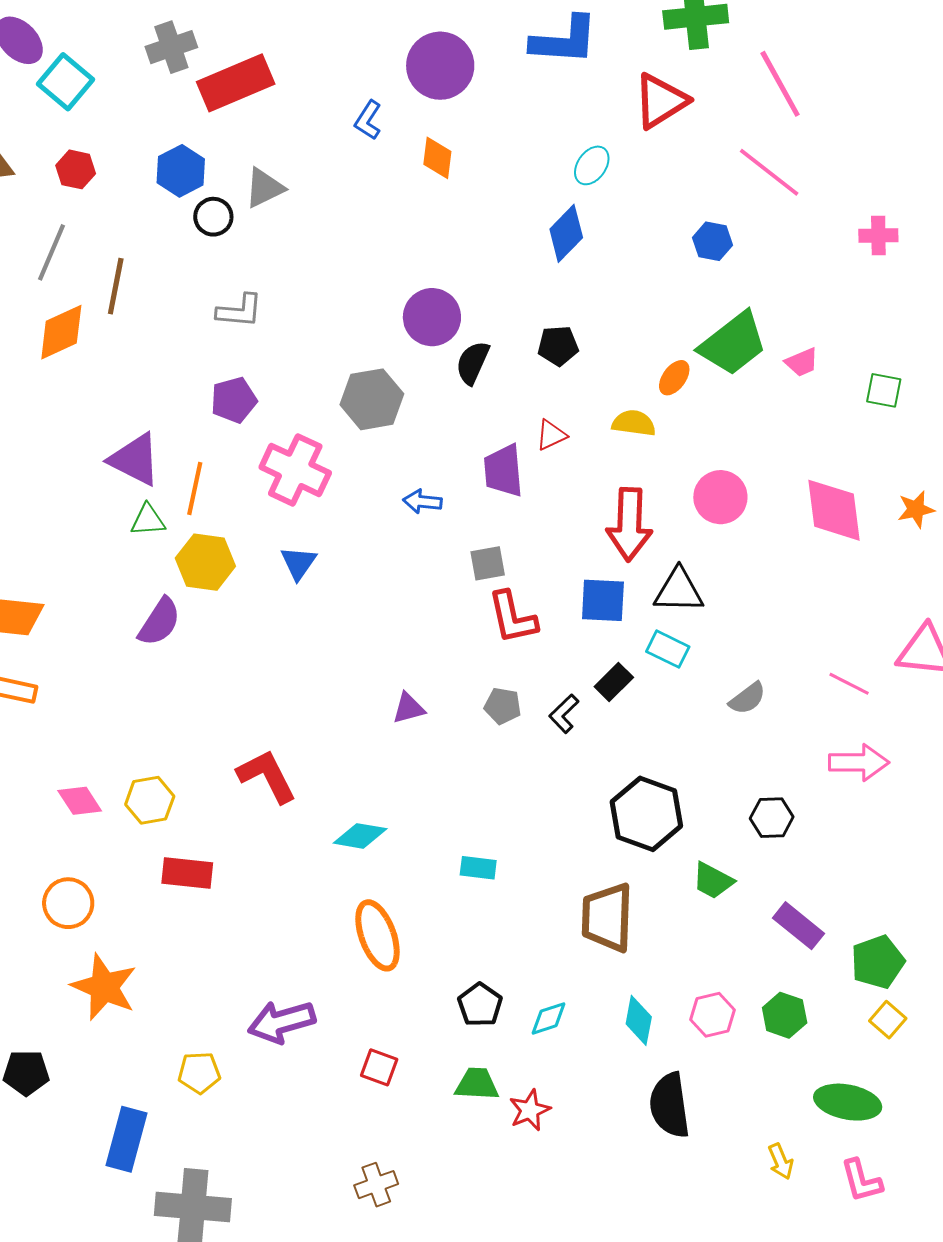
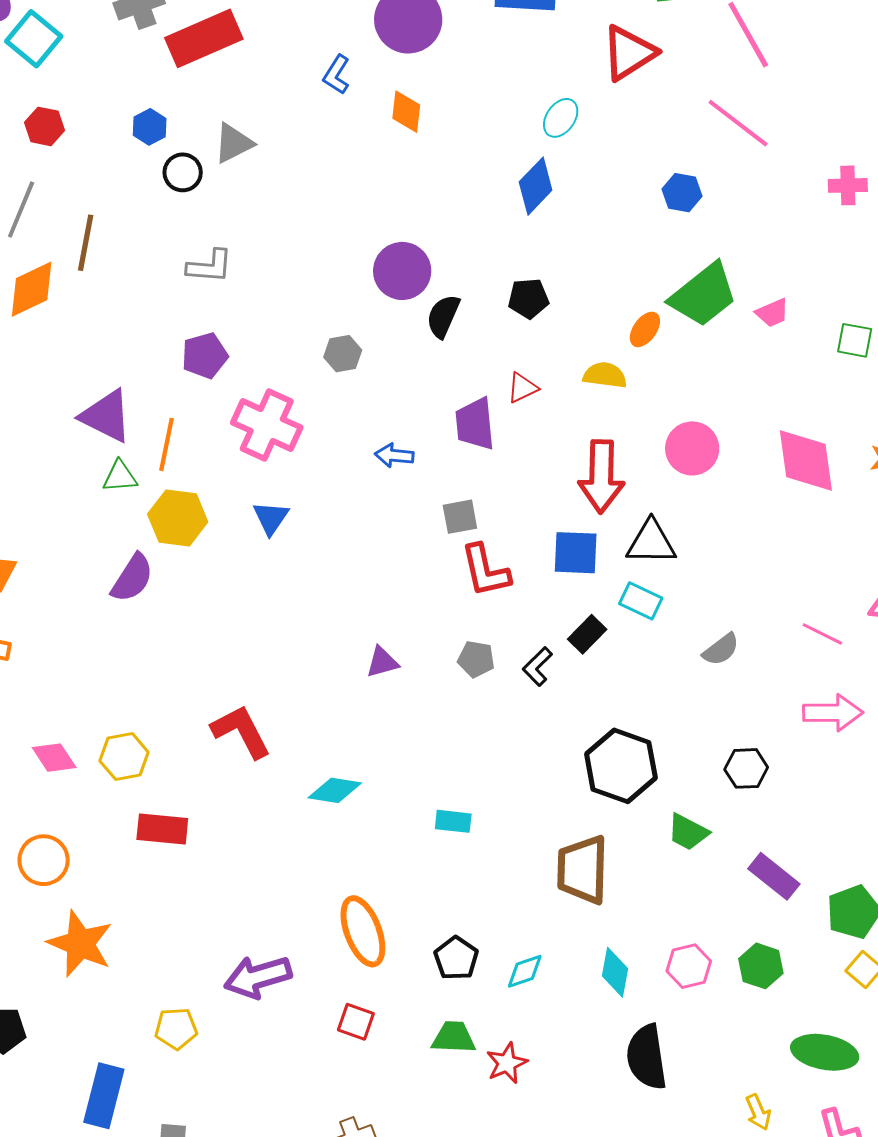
blue hexagon: (181, 171) -> (150, 127), size x0.7
gray hexagon: (372, 399) -> (343, 354), size x0.6
orange ellipse: (378, 935) -> (363, 931), moved

